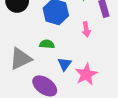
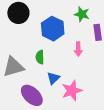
green semicircle: (47, 44) -> (40, 57), turned -104

